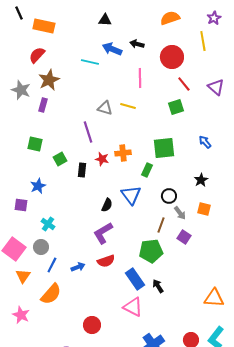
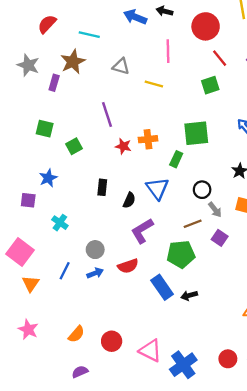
cyan line: (90, 62) -> (89, 35), moved
brown star: (49, 80) -> (73, 62), moved
gray triangle: (105, 108) -> (121, 66), moved
black rectangle: (82, 170) -> (102, 187), moved
brown line: (161, 225) -> (193, 224), turned 49
purple L-shape: (103, 233) -> (142, 231), moved
gray circle: (41, 247) -> (95, 250), moved
black arrow: (158, 286) -> (189, 295), turned -72
orange semicircle: (51, 294) -> (76, 334), moved, size x0.7
pink triangle: (133, 307) -> (150, 351), moved

